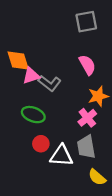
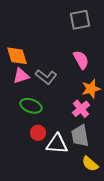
pink triangle: (31, 76) -> (21, 76), moved

